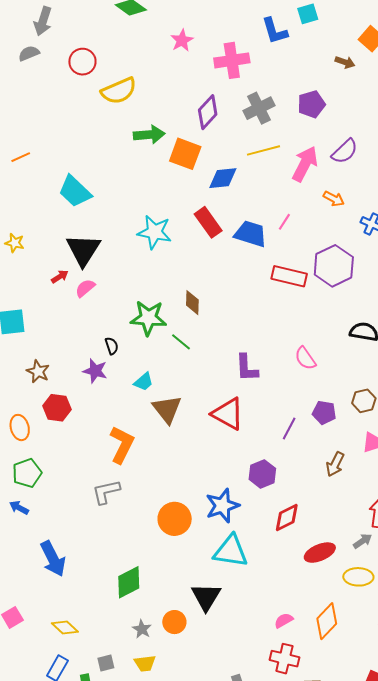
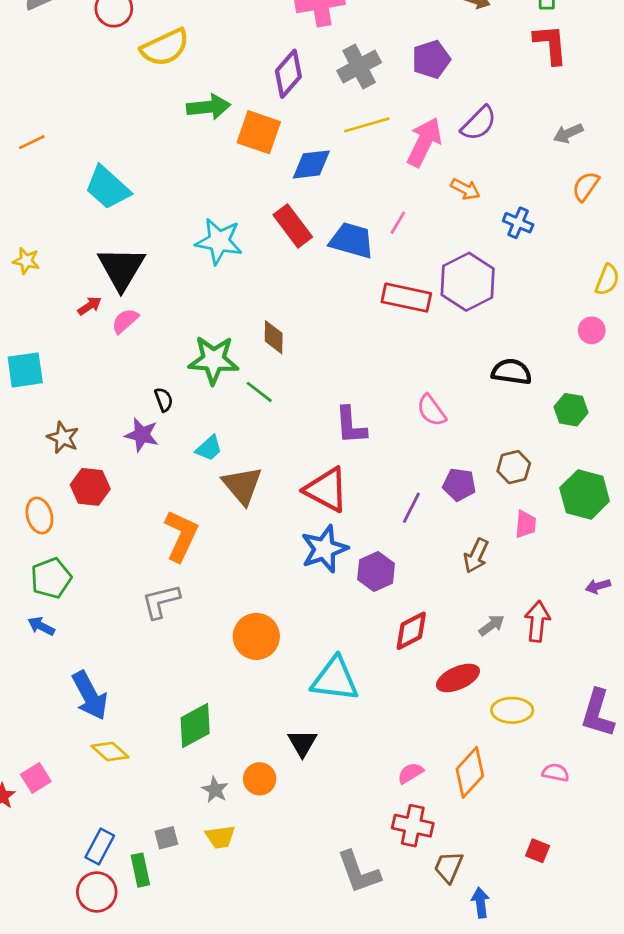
blue star: (222, 506) -> (324, 549), moved
gray arrow: (363, 541) -> (492, 625), moved
black triangle: (206, 597) -> (302, 743), size x0.7
yellow diamond: (65, 628) -> (110, 752), moved

